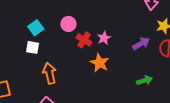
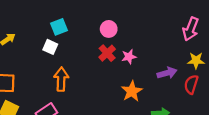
pink circle: (68, 24) -> (109, 29), moved
orange star: (100, 63) -> (132, 91), moved

